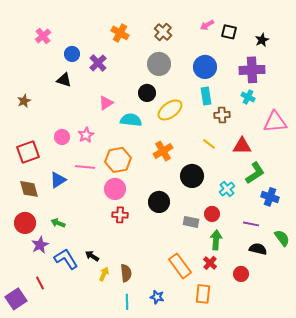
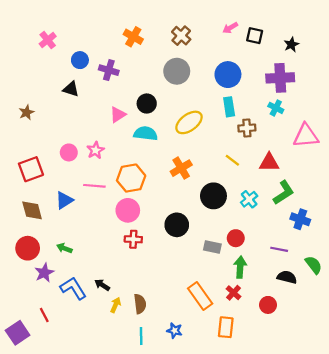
purple cross: (98, 63) -> (109, 70), turned -30
black circle: (147, 93) -> (147, 104), moved
cyan cross: (227, 189) -> (249, 199), moved

